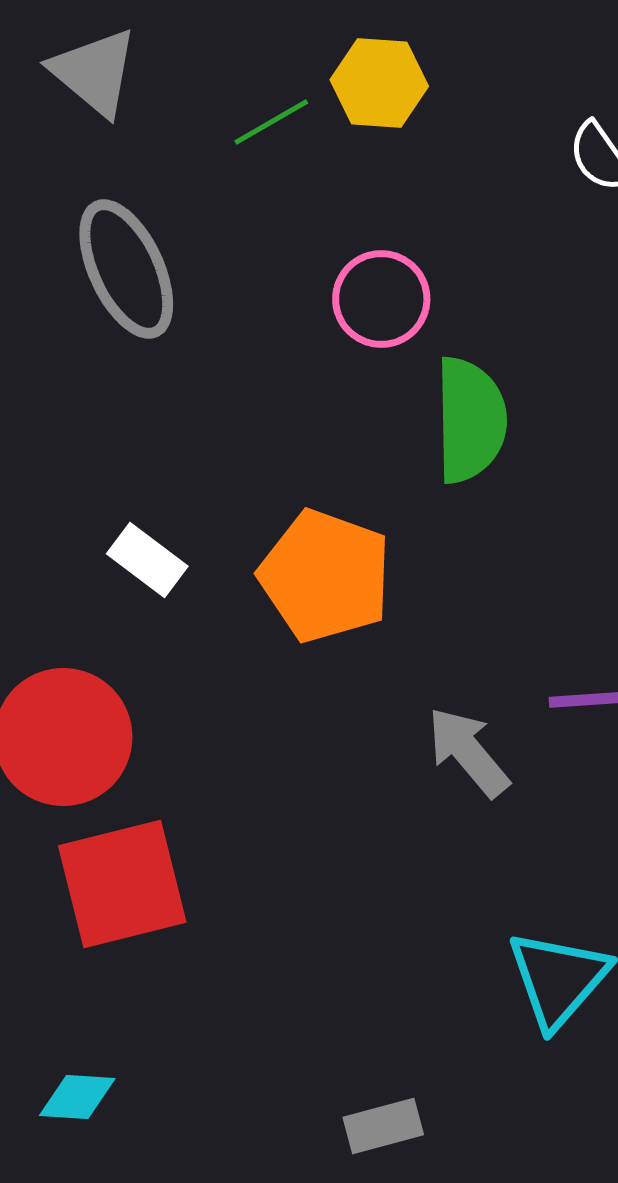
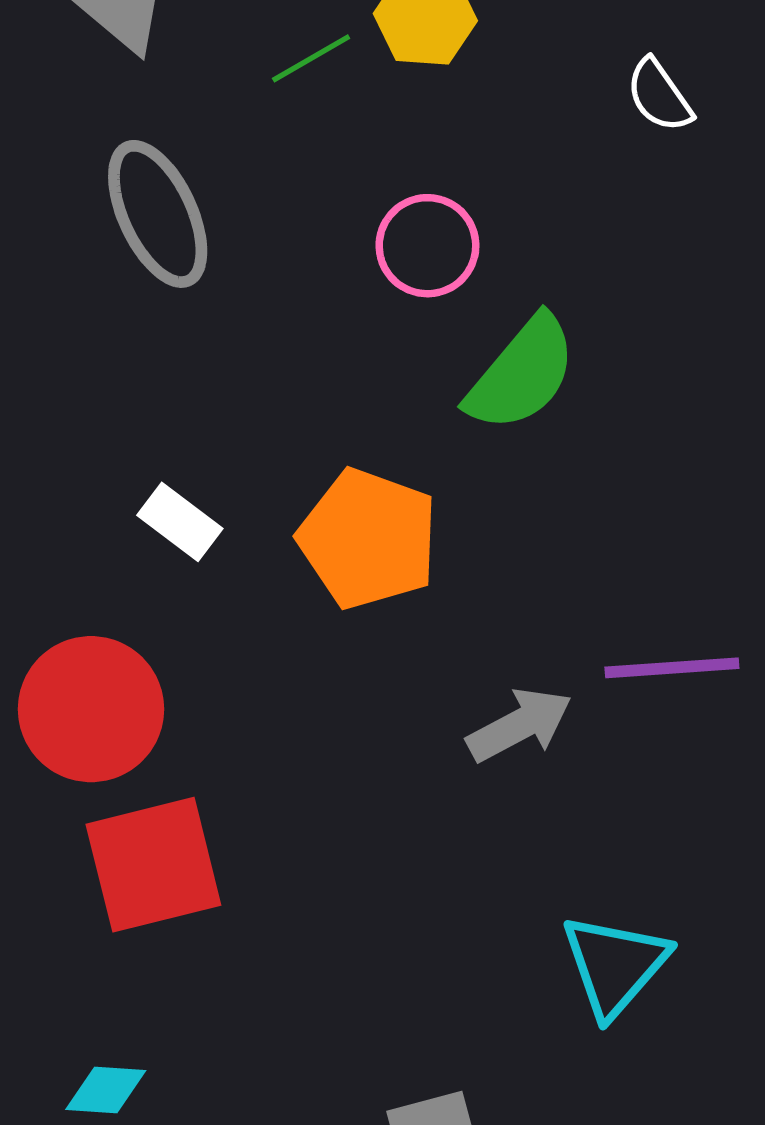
green semicircle: (470, 420) -> (522, 374), turned 41
gray arrow: (468, 752) -> (520, 725), turned 102

